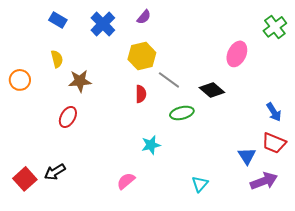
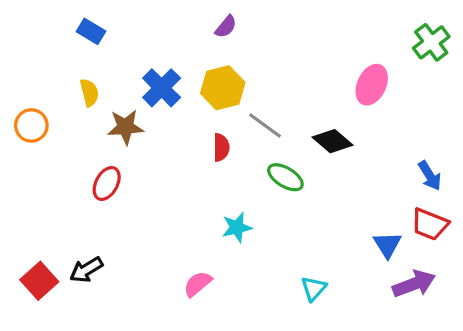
blue cross: (103, 24) -> (162, 88), moved
green ellipse: (182, 113) -> (285, 177), turned 45

